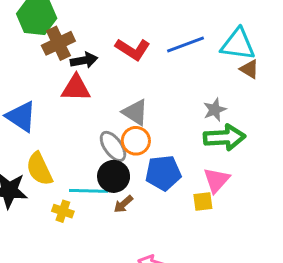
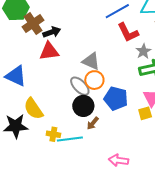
red L-shape: (133, 49) -> (128, 32), moved, turned 40
blue pentagon: (163, 173) -> (116, 98), turned 30
cyan line: (88, 191) -> (70, 139), moved

